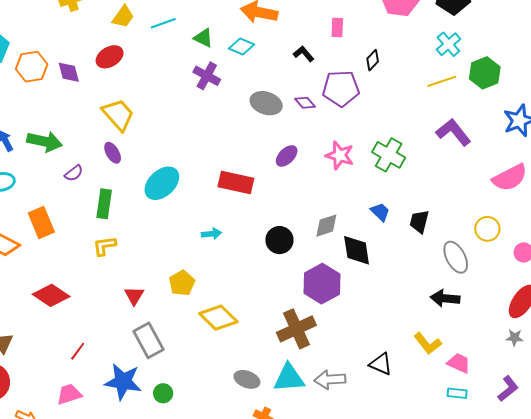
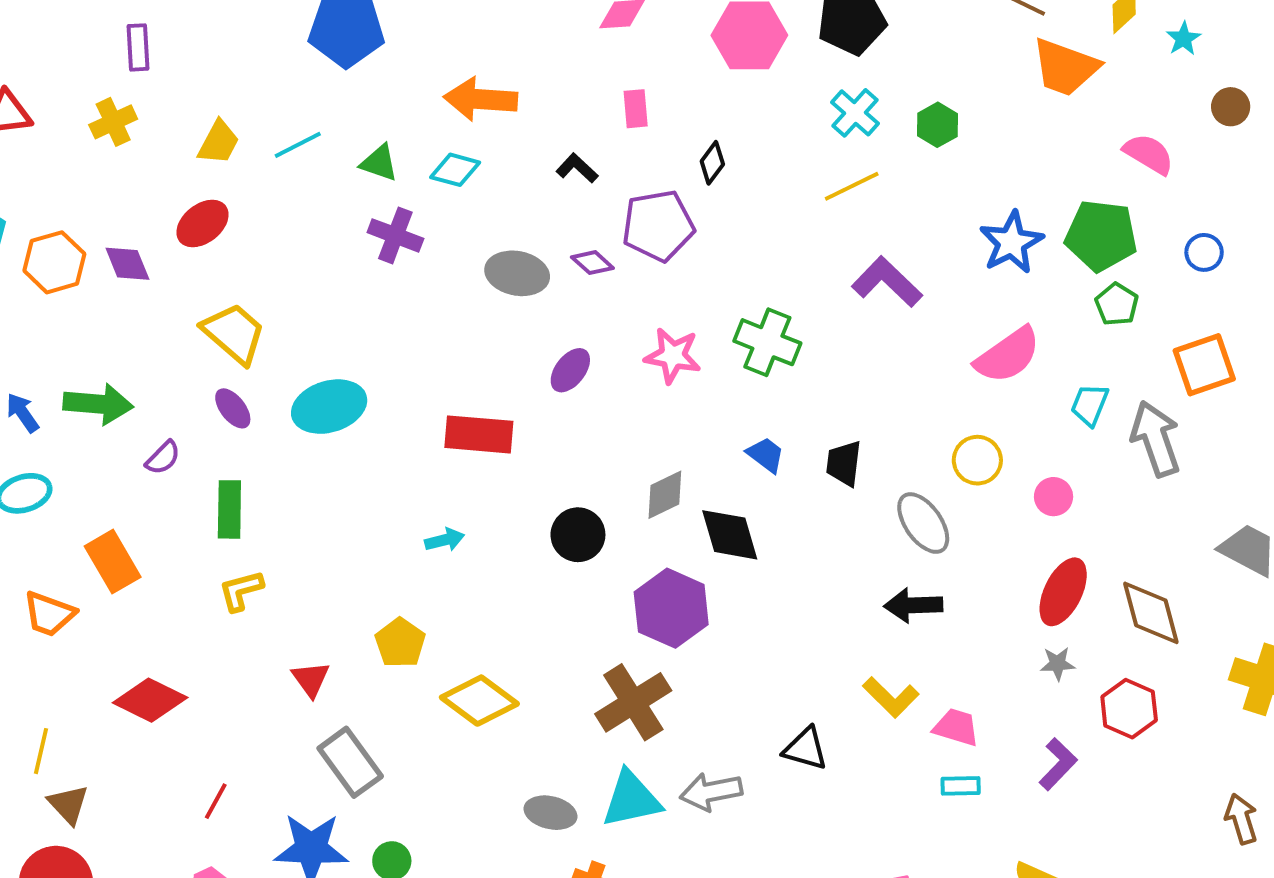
green hexagon: (485, 73) -> (938, 125), moved, size x0.7
cyan ellipse: (162, 183) -> (329, 407), moved, turned 33

